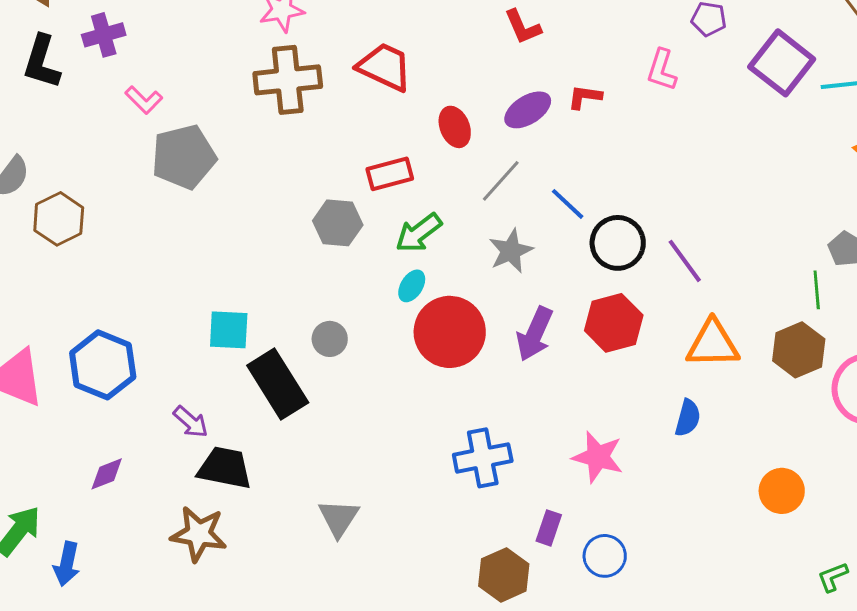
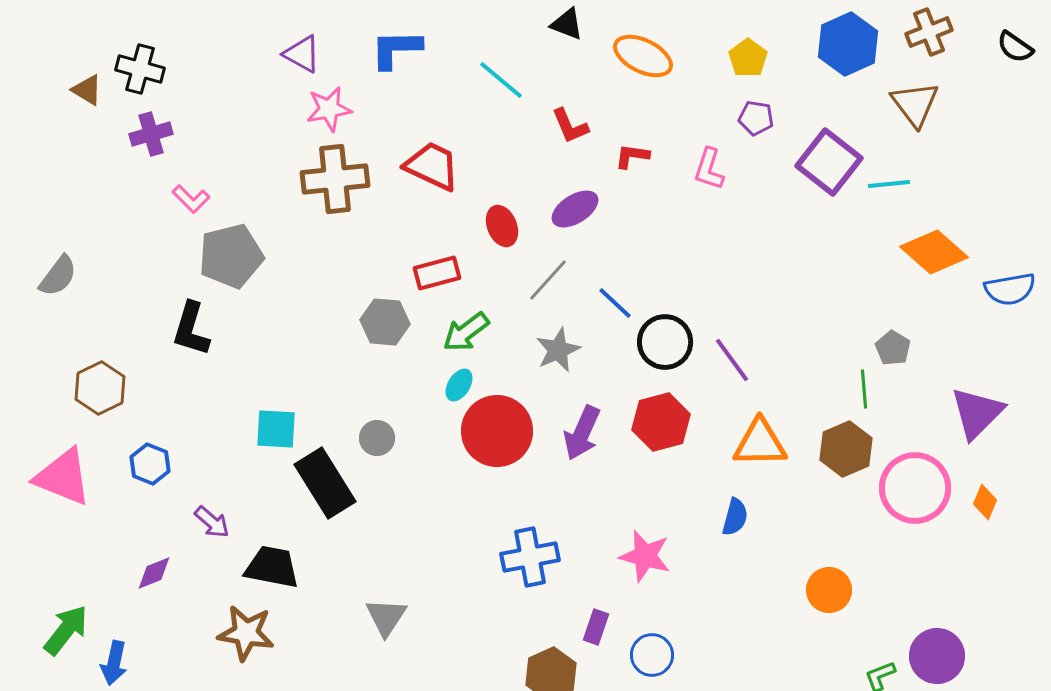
black L-shape: (42, 62) -> (191, 329), moved
red L-shape: (585, 97) -> (632, 156), moved
brown hexagon: (59, 219) -> (100, 388), moved
blue hexagon: (103, 365) -> (150, 464), size x0.6
purple arrow: (191, 422) -> (212, 522), moved

